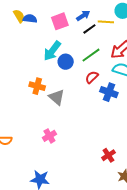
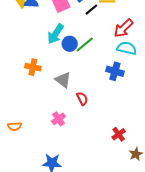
green line: (91, 55) -> (85, 45), moved
red semicircle: (92, 77) -> (82, 99), moved, turned 112
orange cross: (37, 86) -> (33, 67), moved

